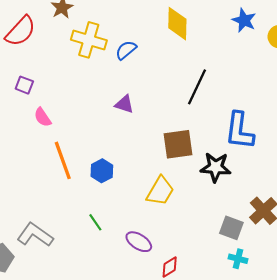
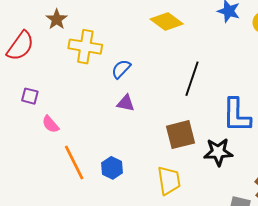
yellow diamond: (177, 24) -> (167, 21), turned -48
blue semicircle: (126, 50) -> (121, 69), moved
yellow trapezoid: (160, 191) -> (169, 180), turned -32

